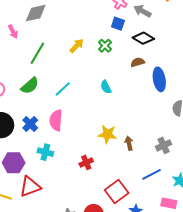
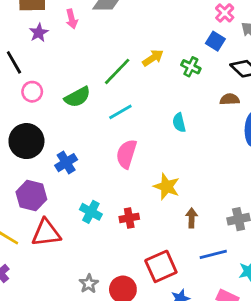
green cross: (105, 46) -> (191, 67), turned -32
green line: (37, 53) -> (117, 71), moved
pink semicircle: (56, 120) -> (126, 154), moved
blue cross: (30, 124) -> (66, 163), moved
brown arrow: (129, 143) -> (192, 218), moved
cyan cross: (45, 152) -> (91, 212), moved

